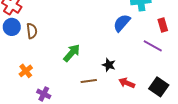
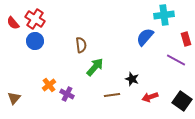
brown semicircle: (32, 31) -> (81, 45), moved
red arrow: (127, 83) -> (150, 97), turned -42
purple cross: (44, 94) -> (67, 94), moved

